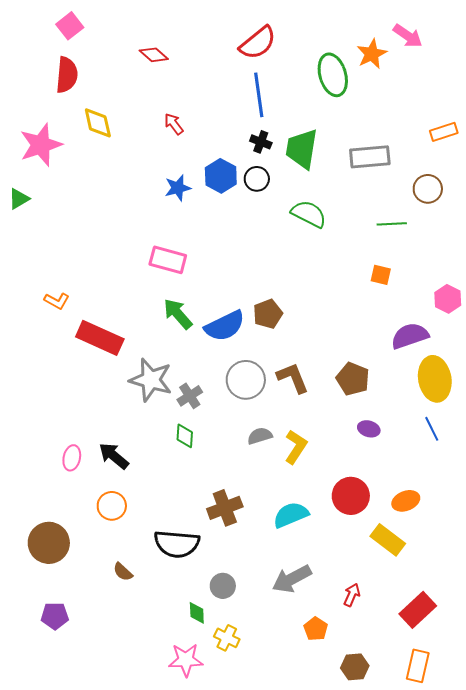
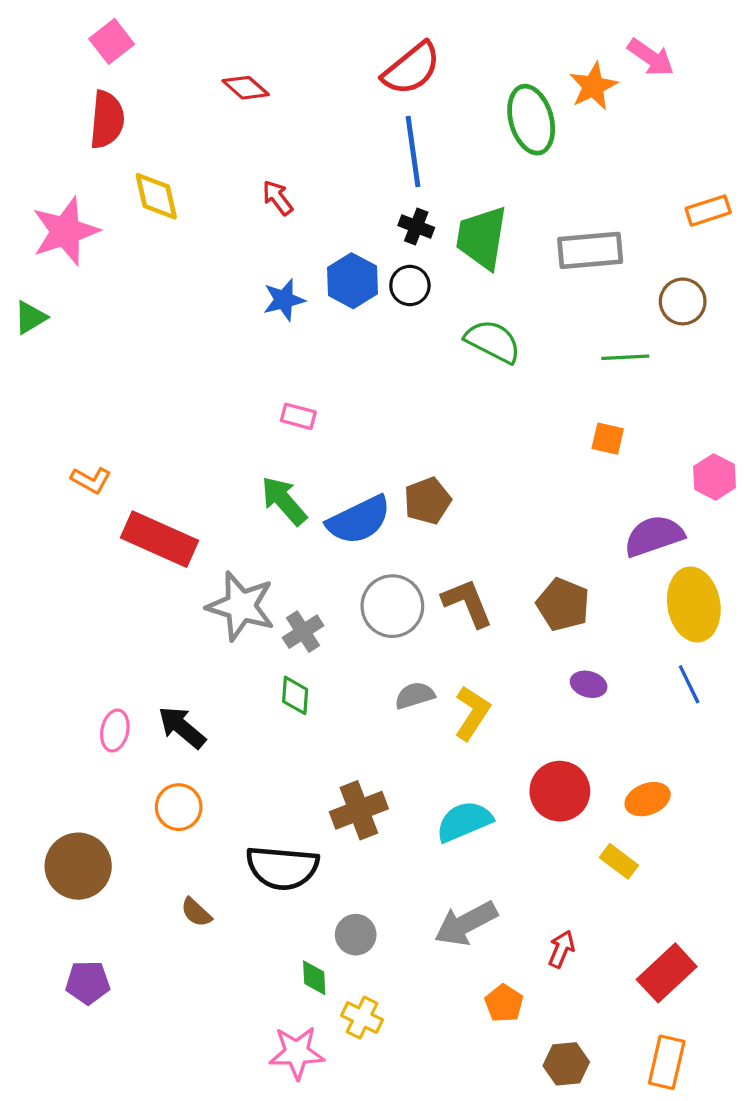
pink rectangle: (168, 260) -> (298, 416), moved, size x0.6
yellow rectangle: (388, 540) -> (619, 861), size x0.7

